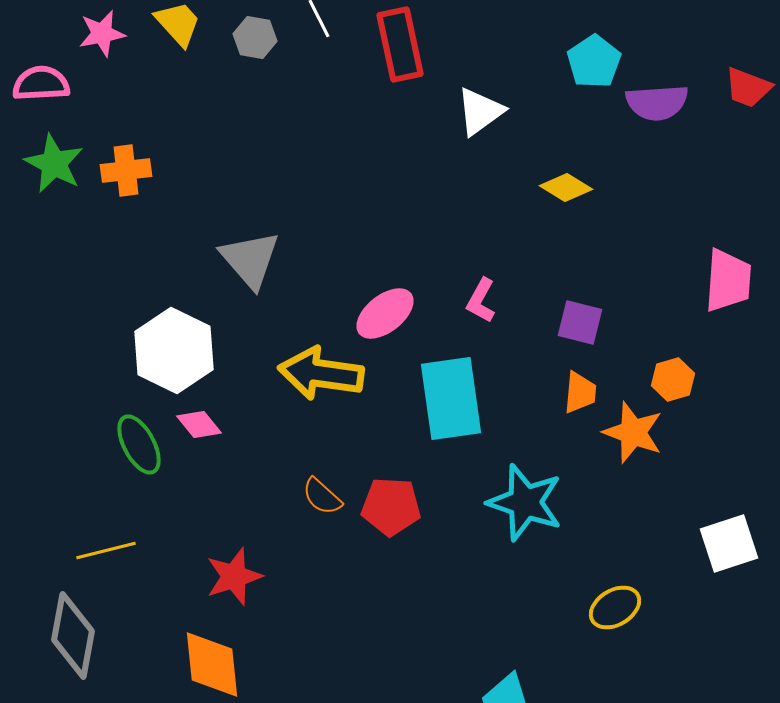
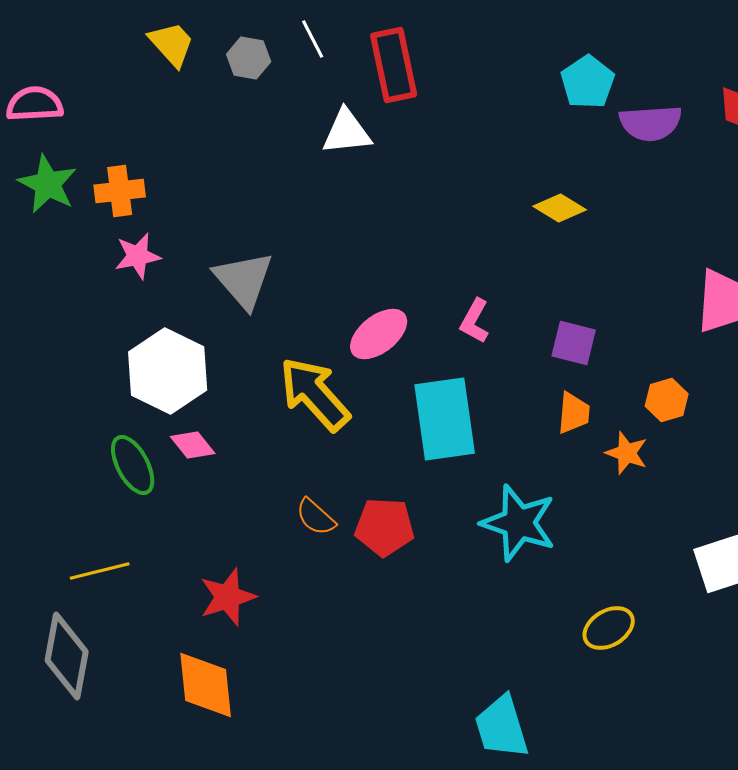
pink star: (102, 34) -> (138, 256), moved
white triangle: (480, 112) -> (347, 132), moved, turned 30
yellow arrow: (321, 374) -> (315, 394), turned 40
orange star: (633, 432) -> (627, 453), size x0.7

